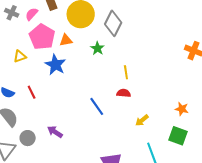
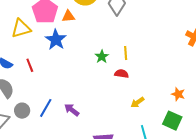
green star: (97, 48) -> (102, 57), moved
yellow triangle: (20, 56) -> (21, 29), size x1.5
blue line: (97, 106) -> (46, 108), moved, turned 60
purple arrow: (55, 132) -> (72, 110), moved

